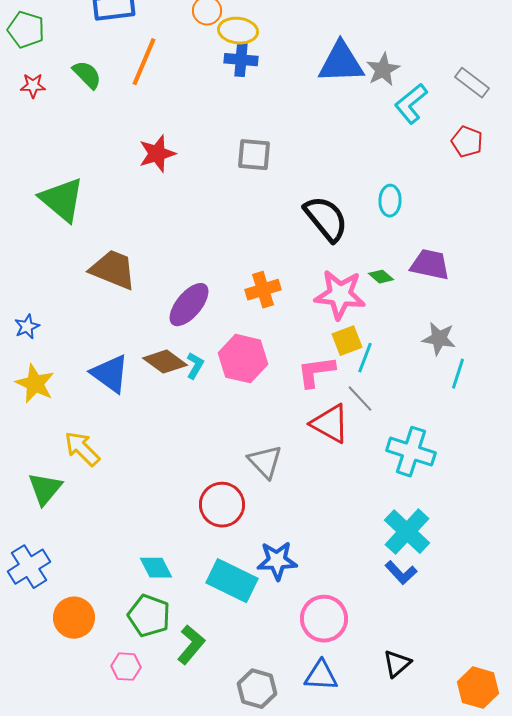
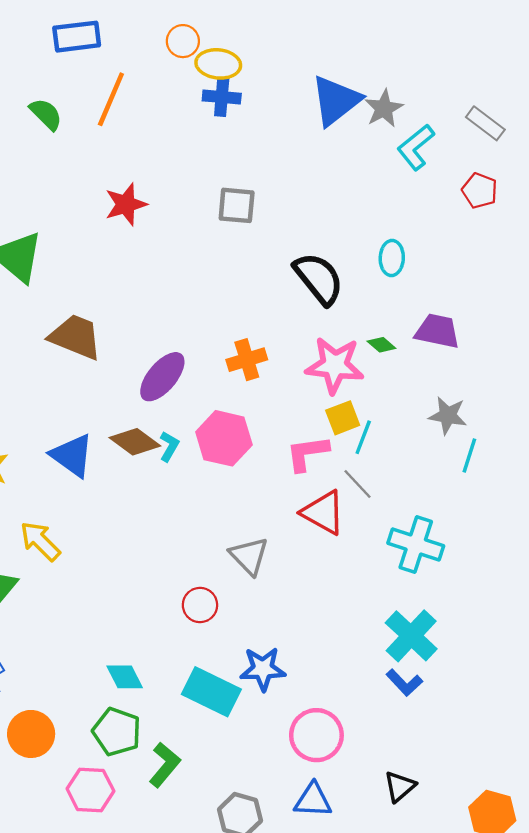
blue triangle: (341, 63) -> (336, 100), turned -36
red circle: (222, 505) -> (200, 605), size x0.7
pink hexagon: (126, 667) -> (90, 790), size x1.4

